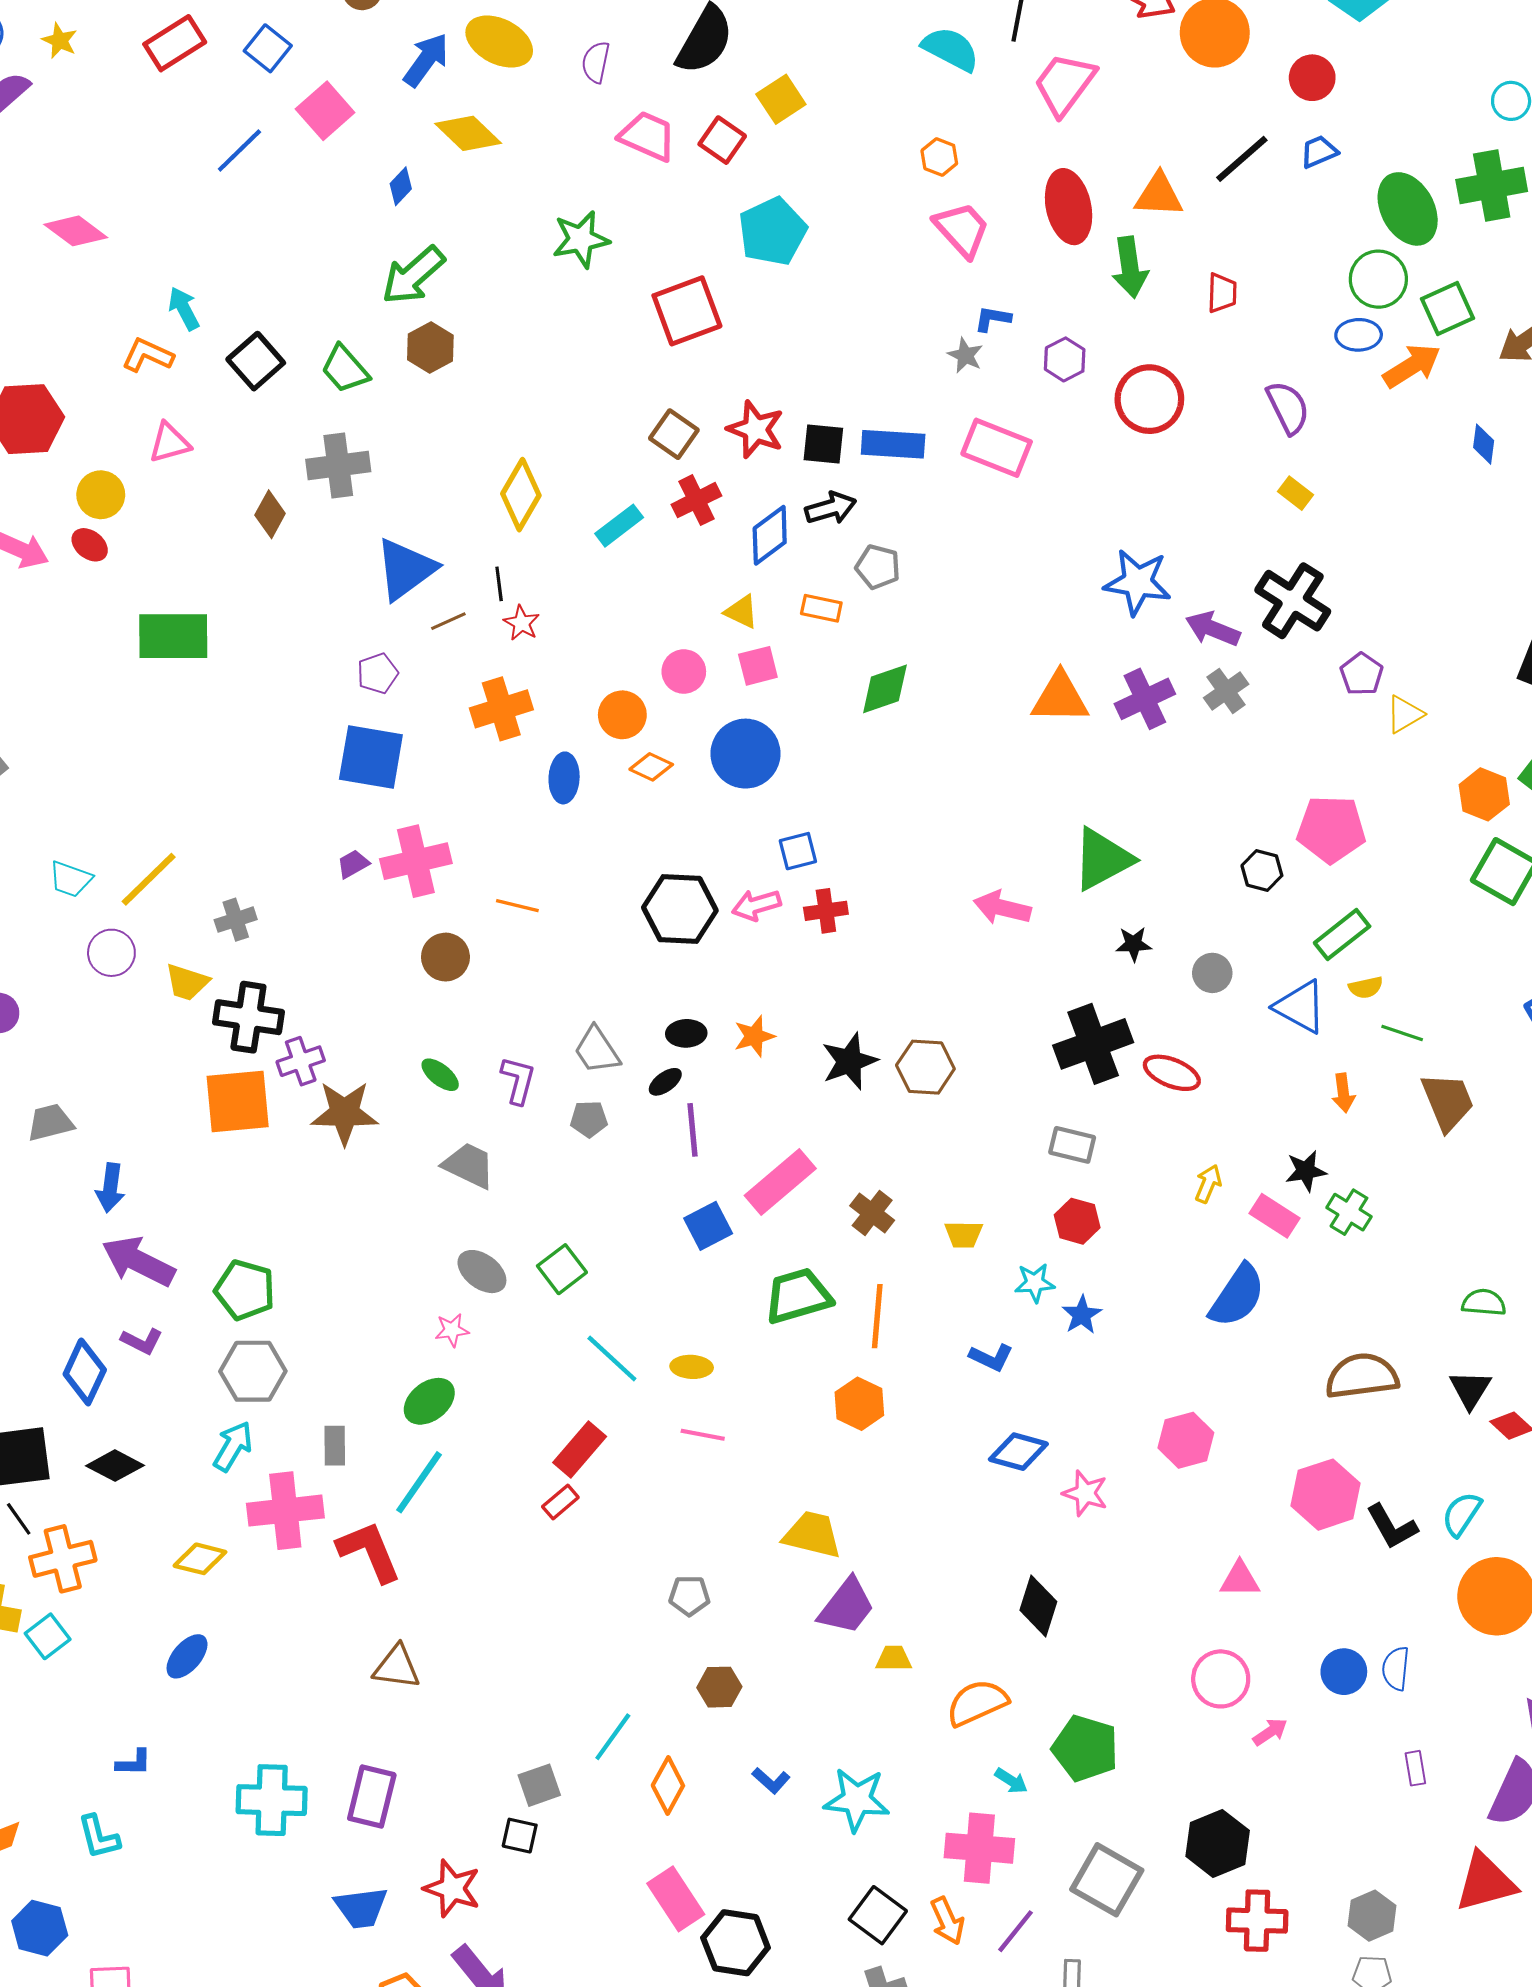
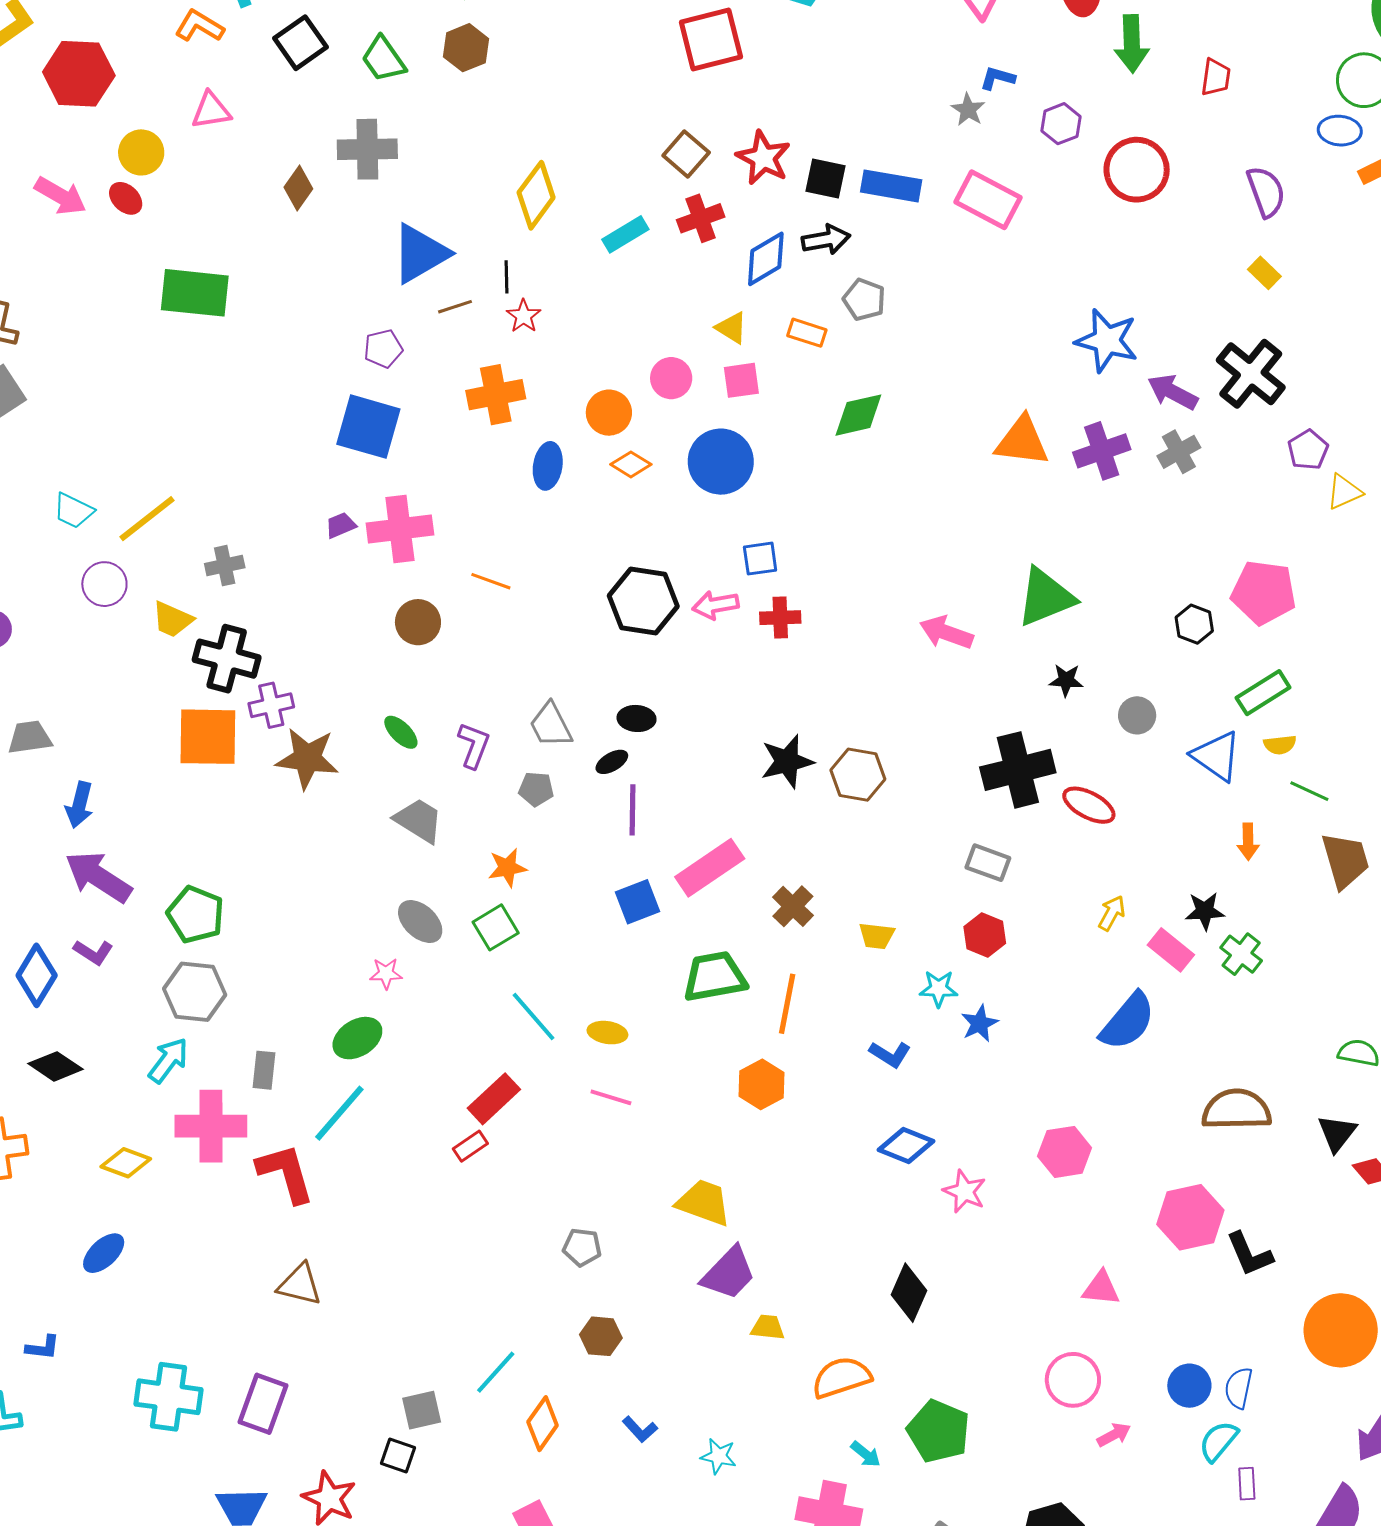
orange star: (754, 1036) -> (507, 868), moved
cyan semicircle: (1462, 1514) -> (1218, 1441), moved
cyan star: (857, 1800) -> (719, 1456), size x0.6

